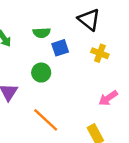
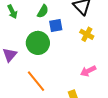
green semicircle: (42, 33) -> (43, 11), turned -64
green circle: (41, 73) -> (38, 43), size x1.5

